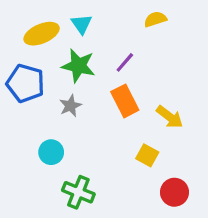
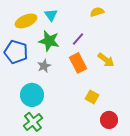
yellow arrow: (170, 117) -> (106, 60), moved
cyan circle: (51, 152) -> (32, 95), size x1.5
green cross: (78, 192) -> (33, 122), moved, turned 30

